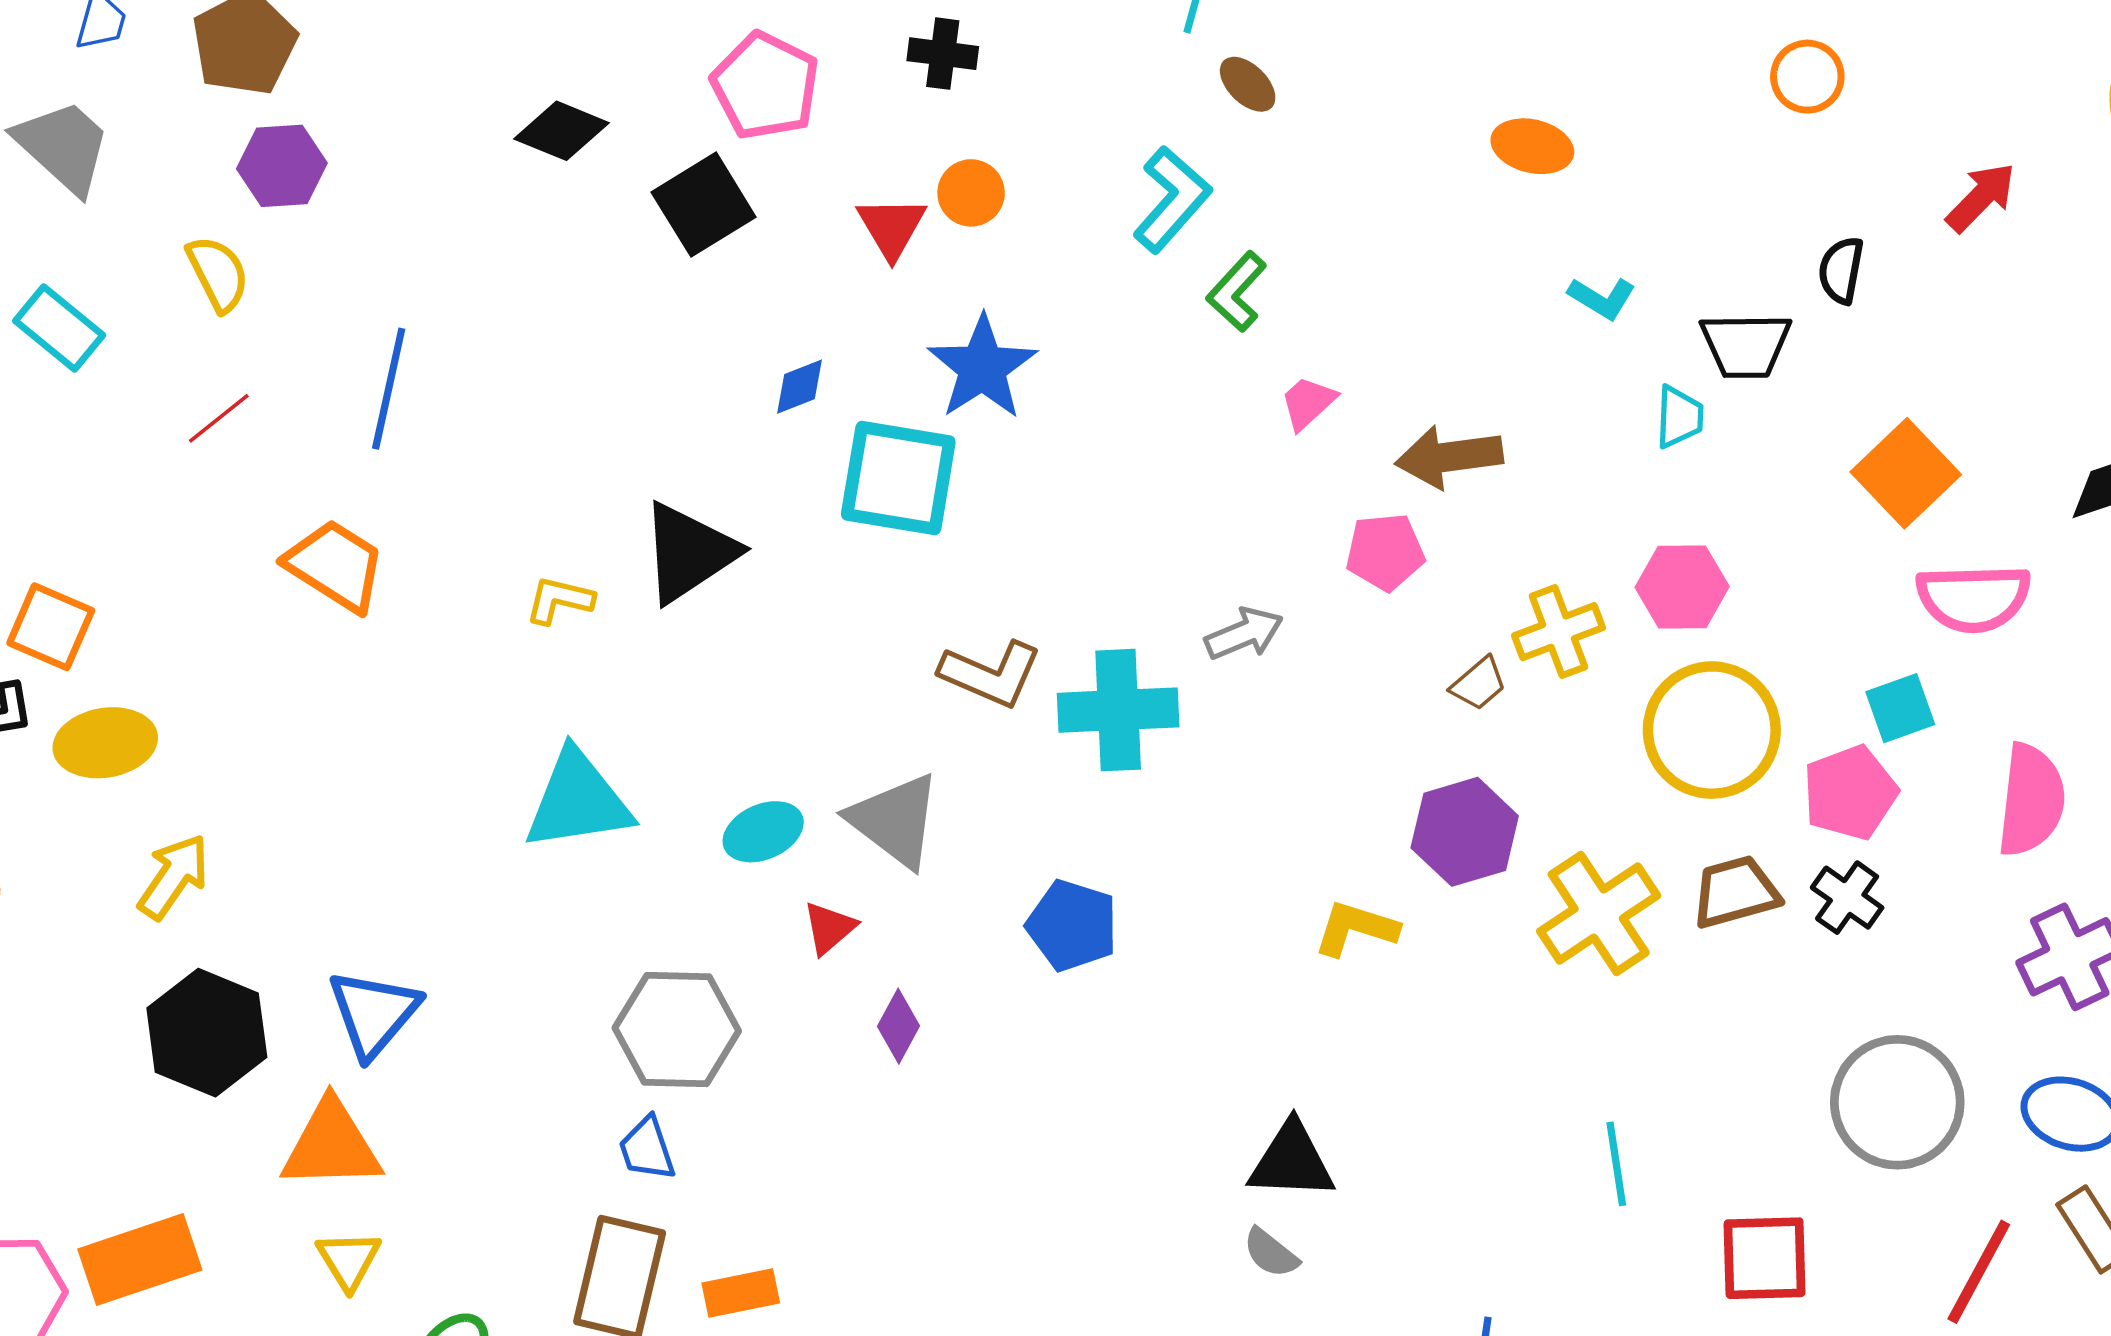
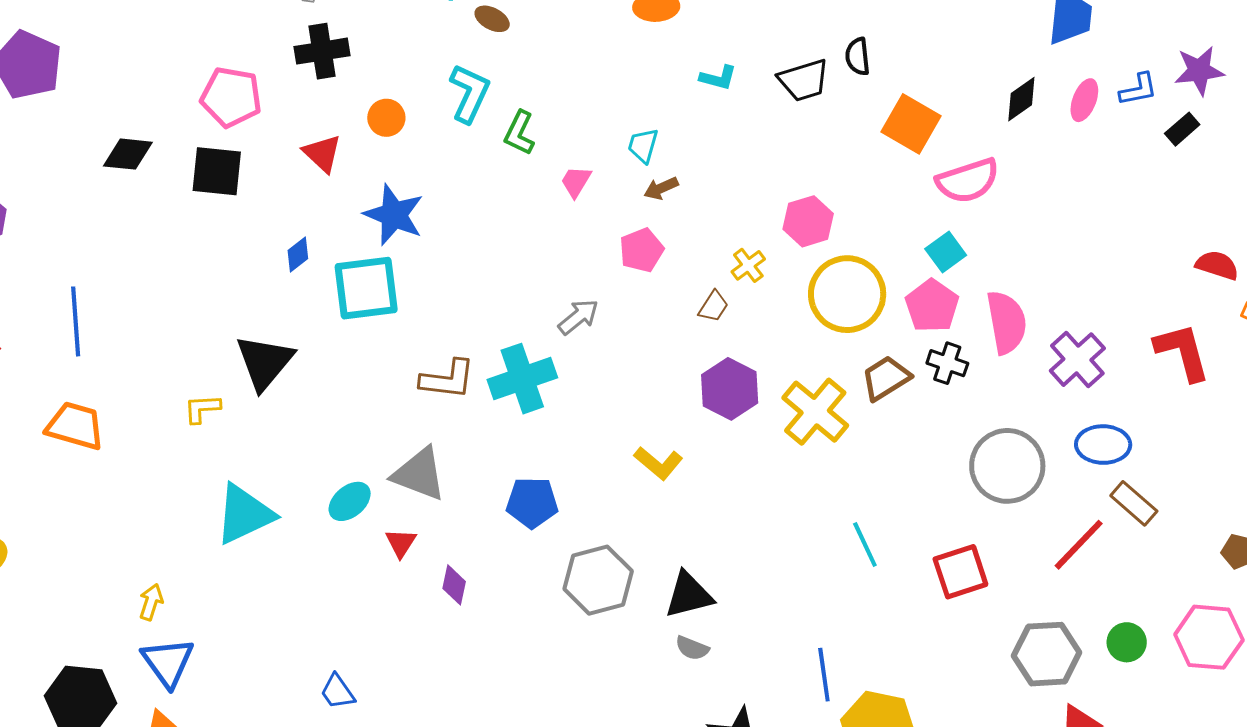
black cross: (943, 54) -> (322, 51), size x1.4
orange circle: (971, 193) -> (386, 118), moved
black square: (704, 205) -> (217, 171), turned -36
black semicircle: (1841, 270) -> (858, 56), moved
cyan trapezoid: (1679, 417) -> (643, 146), moved, turned -150
brown arrow: (1449, 457) -> (661, 188), size x0.6
yellow cross: (1559, 632) -> (748, 265), size x0.7
pink semicircle: (2031, 800) -> (1007, 322), moved
yellow arrow: (174, 877) -> (151, 602), moved, size x0.7
yellow L-shape: (1356, 928) -> (658, 463), moved, turned -141
gray hexagon: (677, 1029) -> (598, 580), moved
red line: (1979, 1272) -> (1079, 545), turned 32

